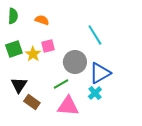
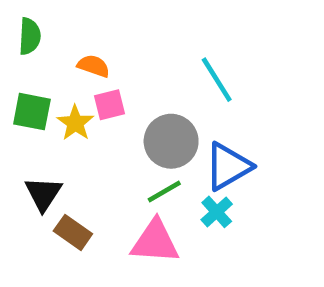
orange semicircle: (42, 20) -> (94, 66), moved
green square: (14, 49) -> (32, 112), turned 30
green line: (61, 84) -> (164, 191), moved

